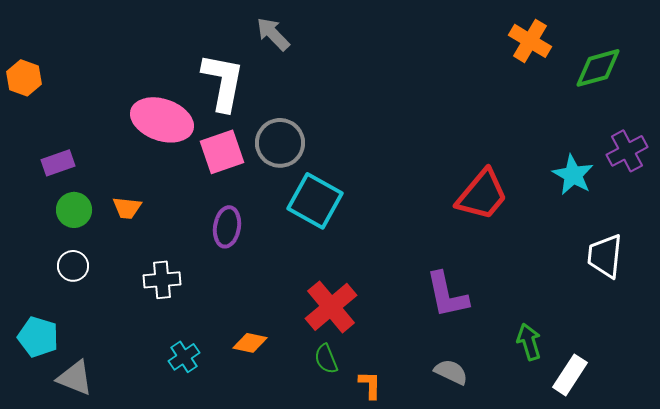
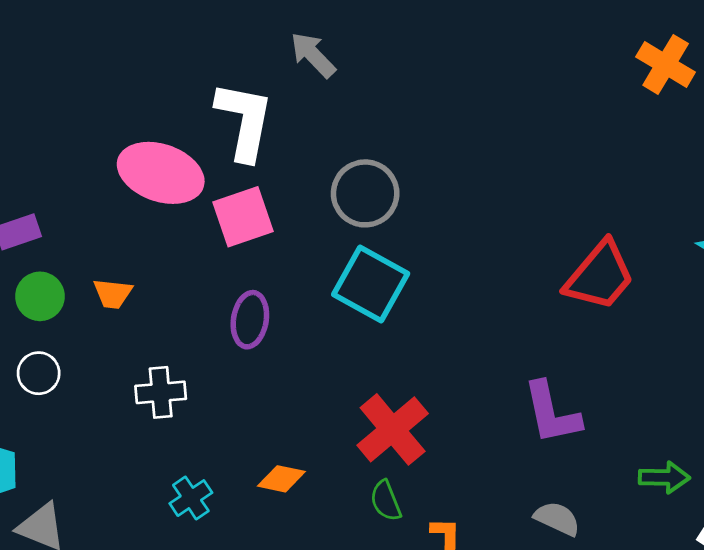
gray circle: (280, 143) -> (365, 193), moved
green arrow: (529, 342) -> (664, 477), turned 108

